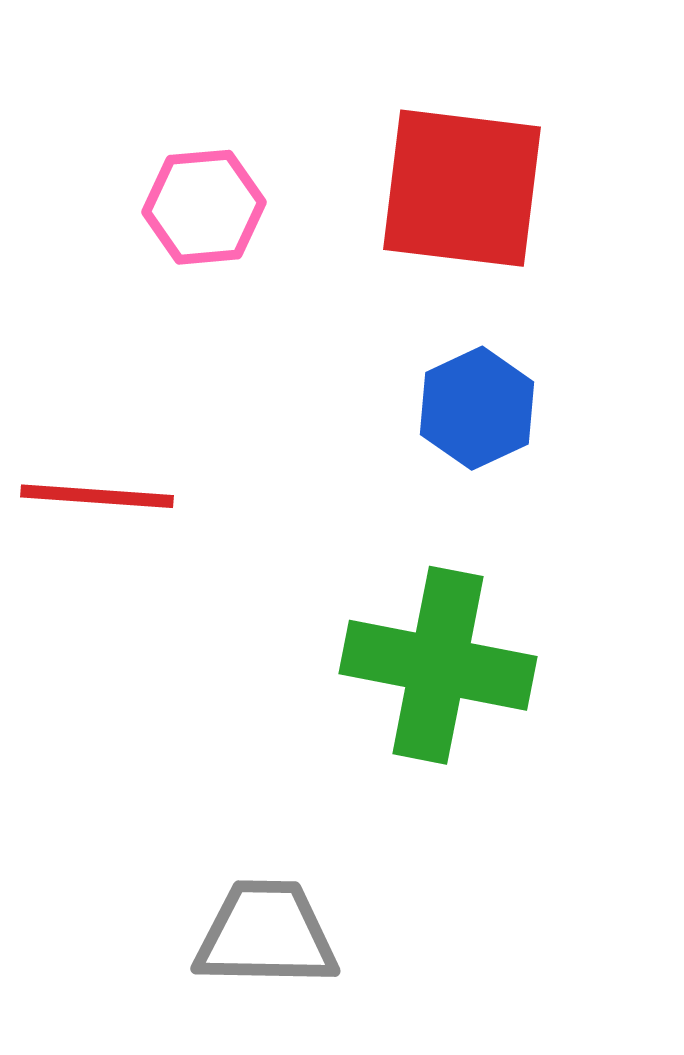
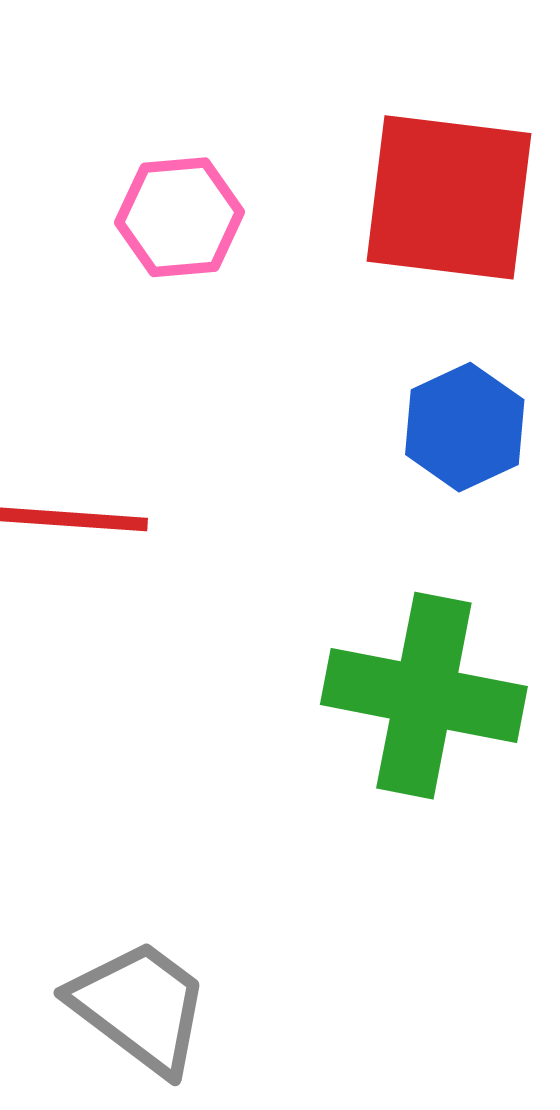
gray trapezoid: (266, 934) -> (140, 1007), moved, turned 36

